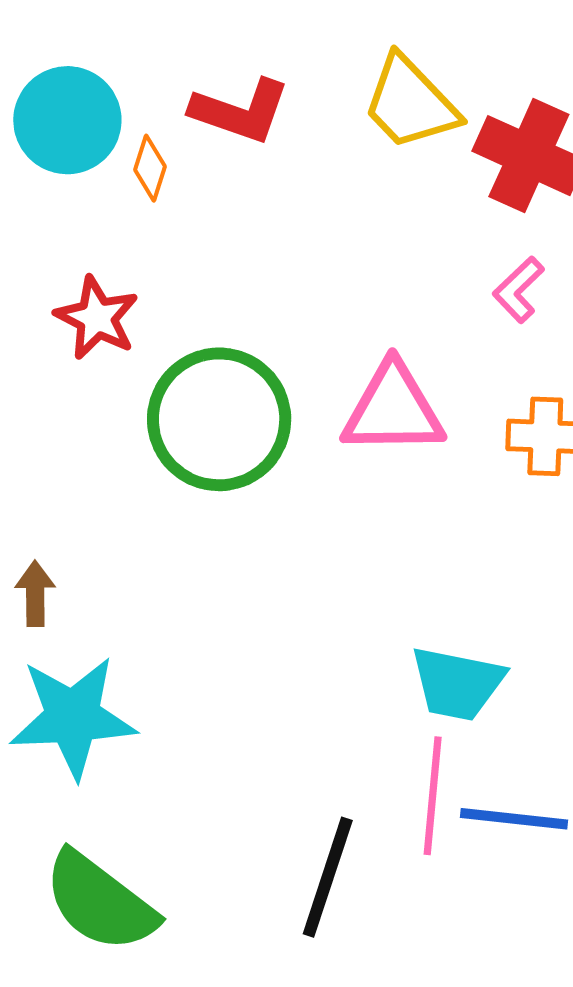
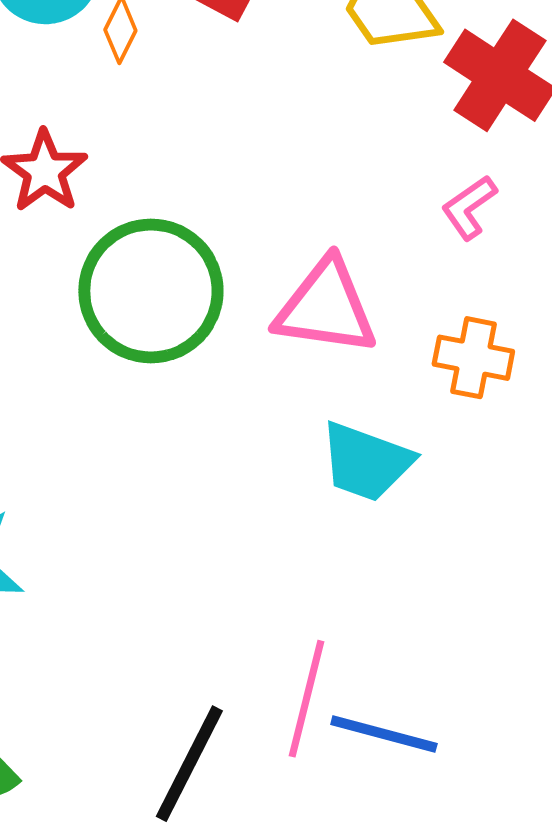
cyan trapezoid: (457, 683) -> (366, 462), moved

